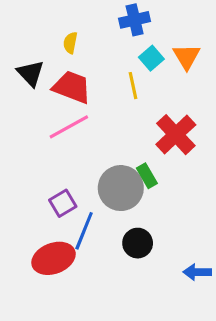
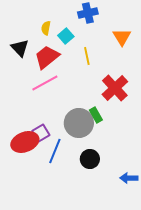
cyan square: (151, 58) -> (66, 36), moved
red trapezoid: (72, 87) -> (47, 57), turned -60
red ellipse: (54, 258) -> (25, 142), moved

